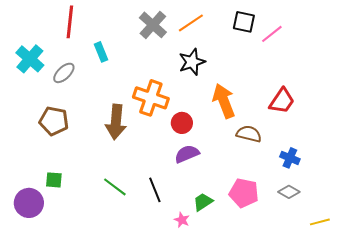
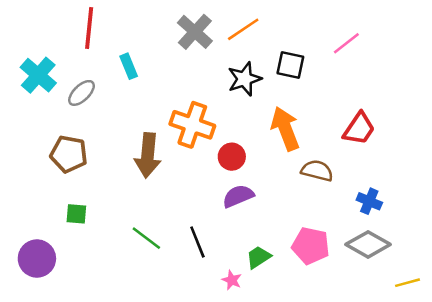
black square: (244, 22) -> (290, 65), moved
green square: (54, 180) -> (76, 214), moved
gray diamond: (289, 192) -> (368, 244), size x1.6

